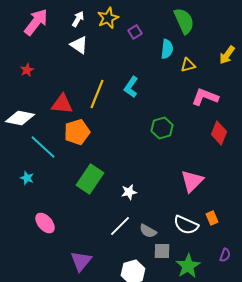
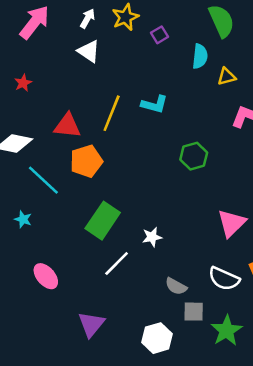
cyan L-shape: (131, 87) -> (154, 104), turned -110
white line: (120, 226) -> (117, 264), moved

